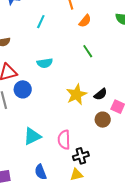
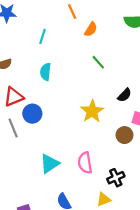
cyan semicircle: (45, 63) -> (46, 72), moved, turned 112
black semicircle: (101, 94) -> (124, 95), moved
black cross: (81, 156) -> (116, 178), moved

